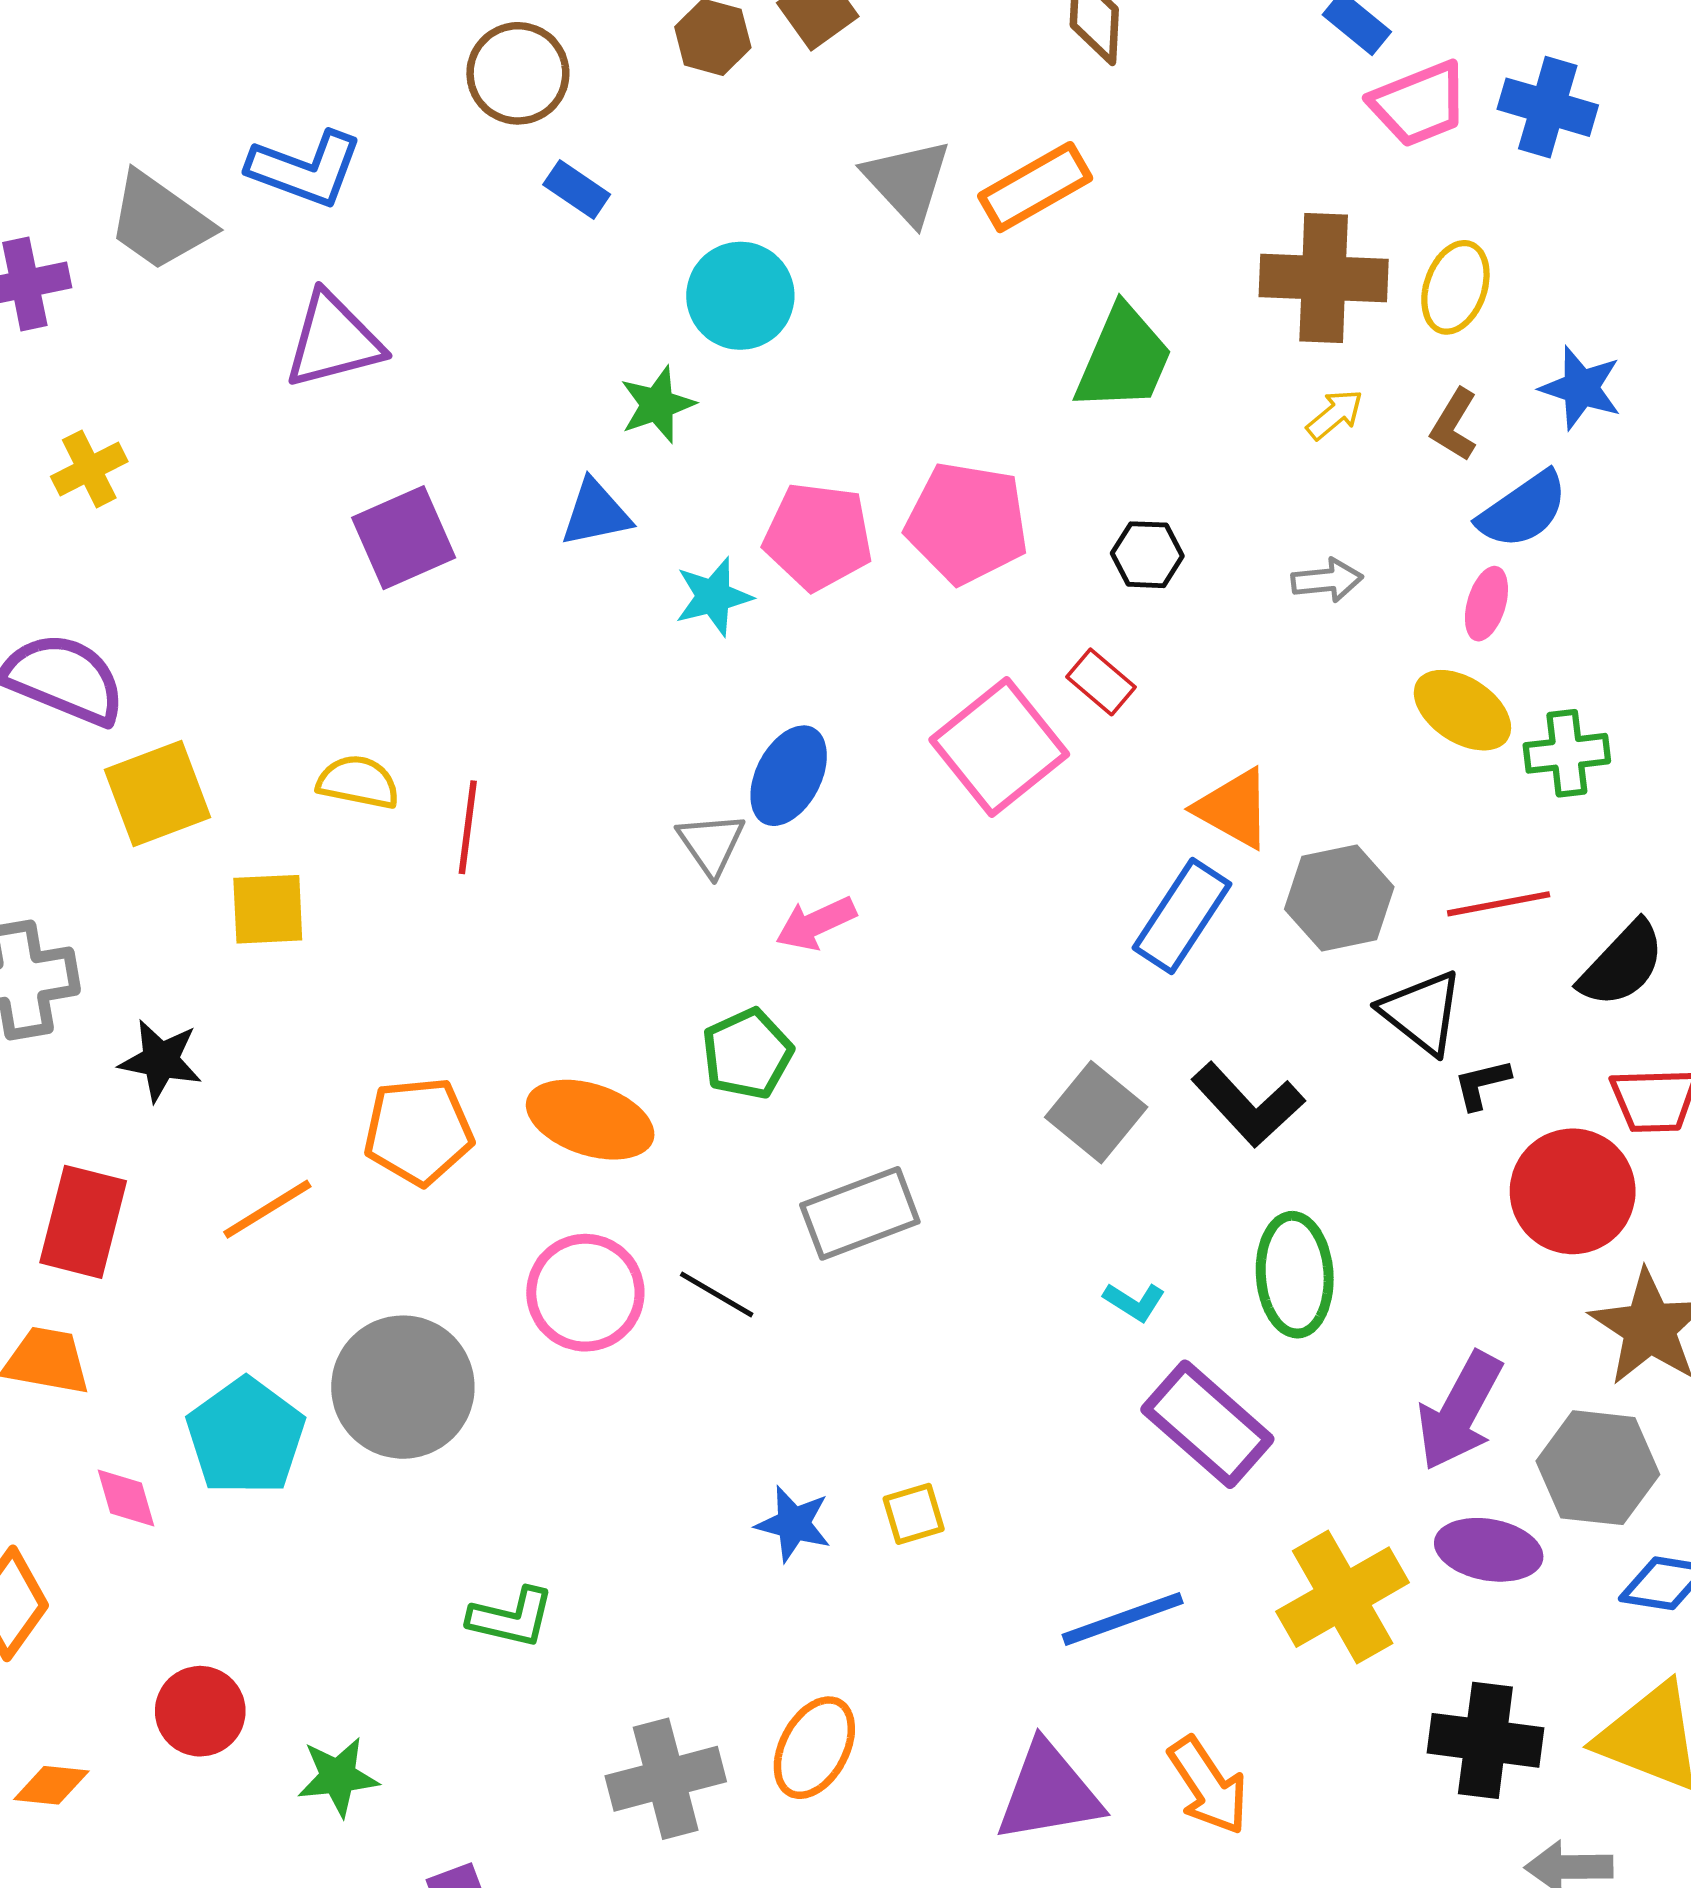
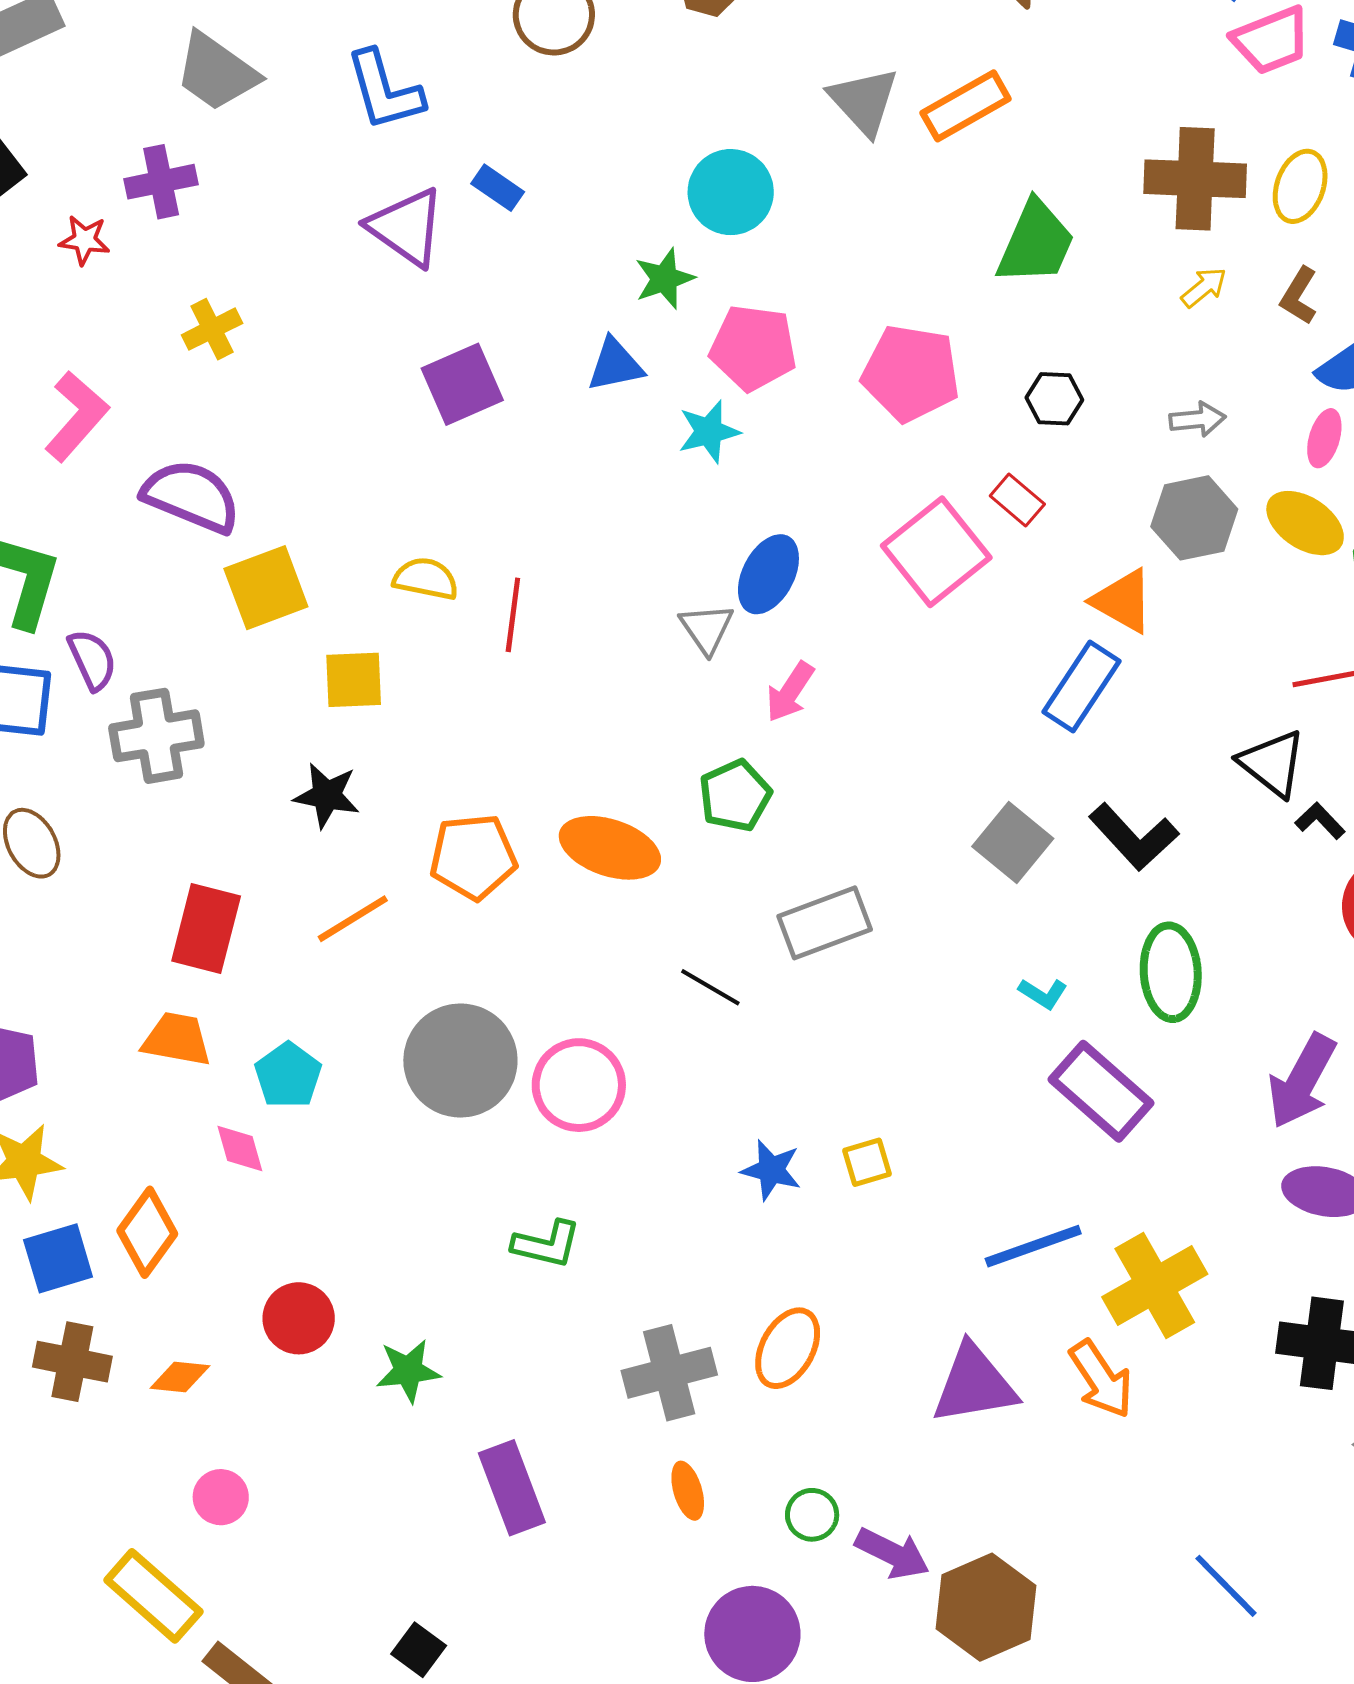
blue L-shape: (305, 169) -> (384, 90), turned 54
blue rectangle: (577, 189) -> (498, 188), moved
gray trapezoid: (160, 221) -> (216, 72), moved
purple triangle: (333, 341) -> (406, 227), turned 50
pink pentagon: (818, 536) -> (753, 348), moved
gray hexagon: (1339, 898) -> (1194, 518), moved
pink arrow: (816, 923) -> (790, 692), turned -32
black star: (161, 1060) -> (327, 795), moved
black L-shape: (1482, 1084) -> (1320, 821), turned 60
pink circle: (585, 1293) -> (579, 1085), moved
cyan pentagon: (246, 1437) -> (288, 1075), moved, size x0.7
yellow cross: (1343, 1597) -> (1155, 1286), moved

